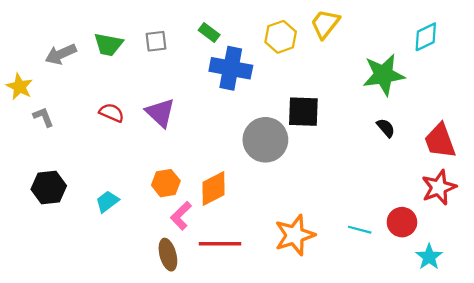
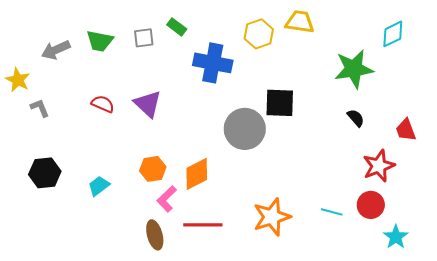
yellow trapezoid: (325, 24) -> (300, 22), turned 60
green rectangle: (209, 32) -> (177, 27), moved
red trapezoid: (440, 141) -> (406, 130), size x0.7
red star: (439, 187) -> (379, 166), moved

